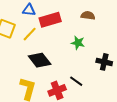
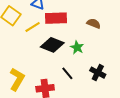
black diamond: (40, 60) -> (52, 45), moved, turned -45
black line: (76, 81) -> (67, 73), moved

